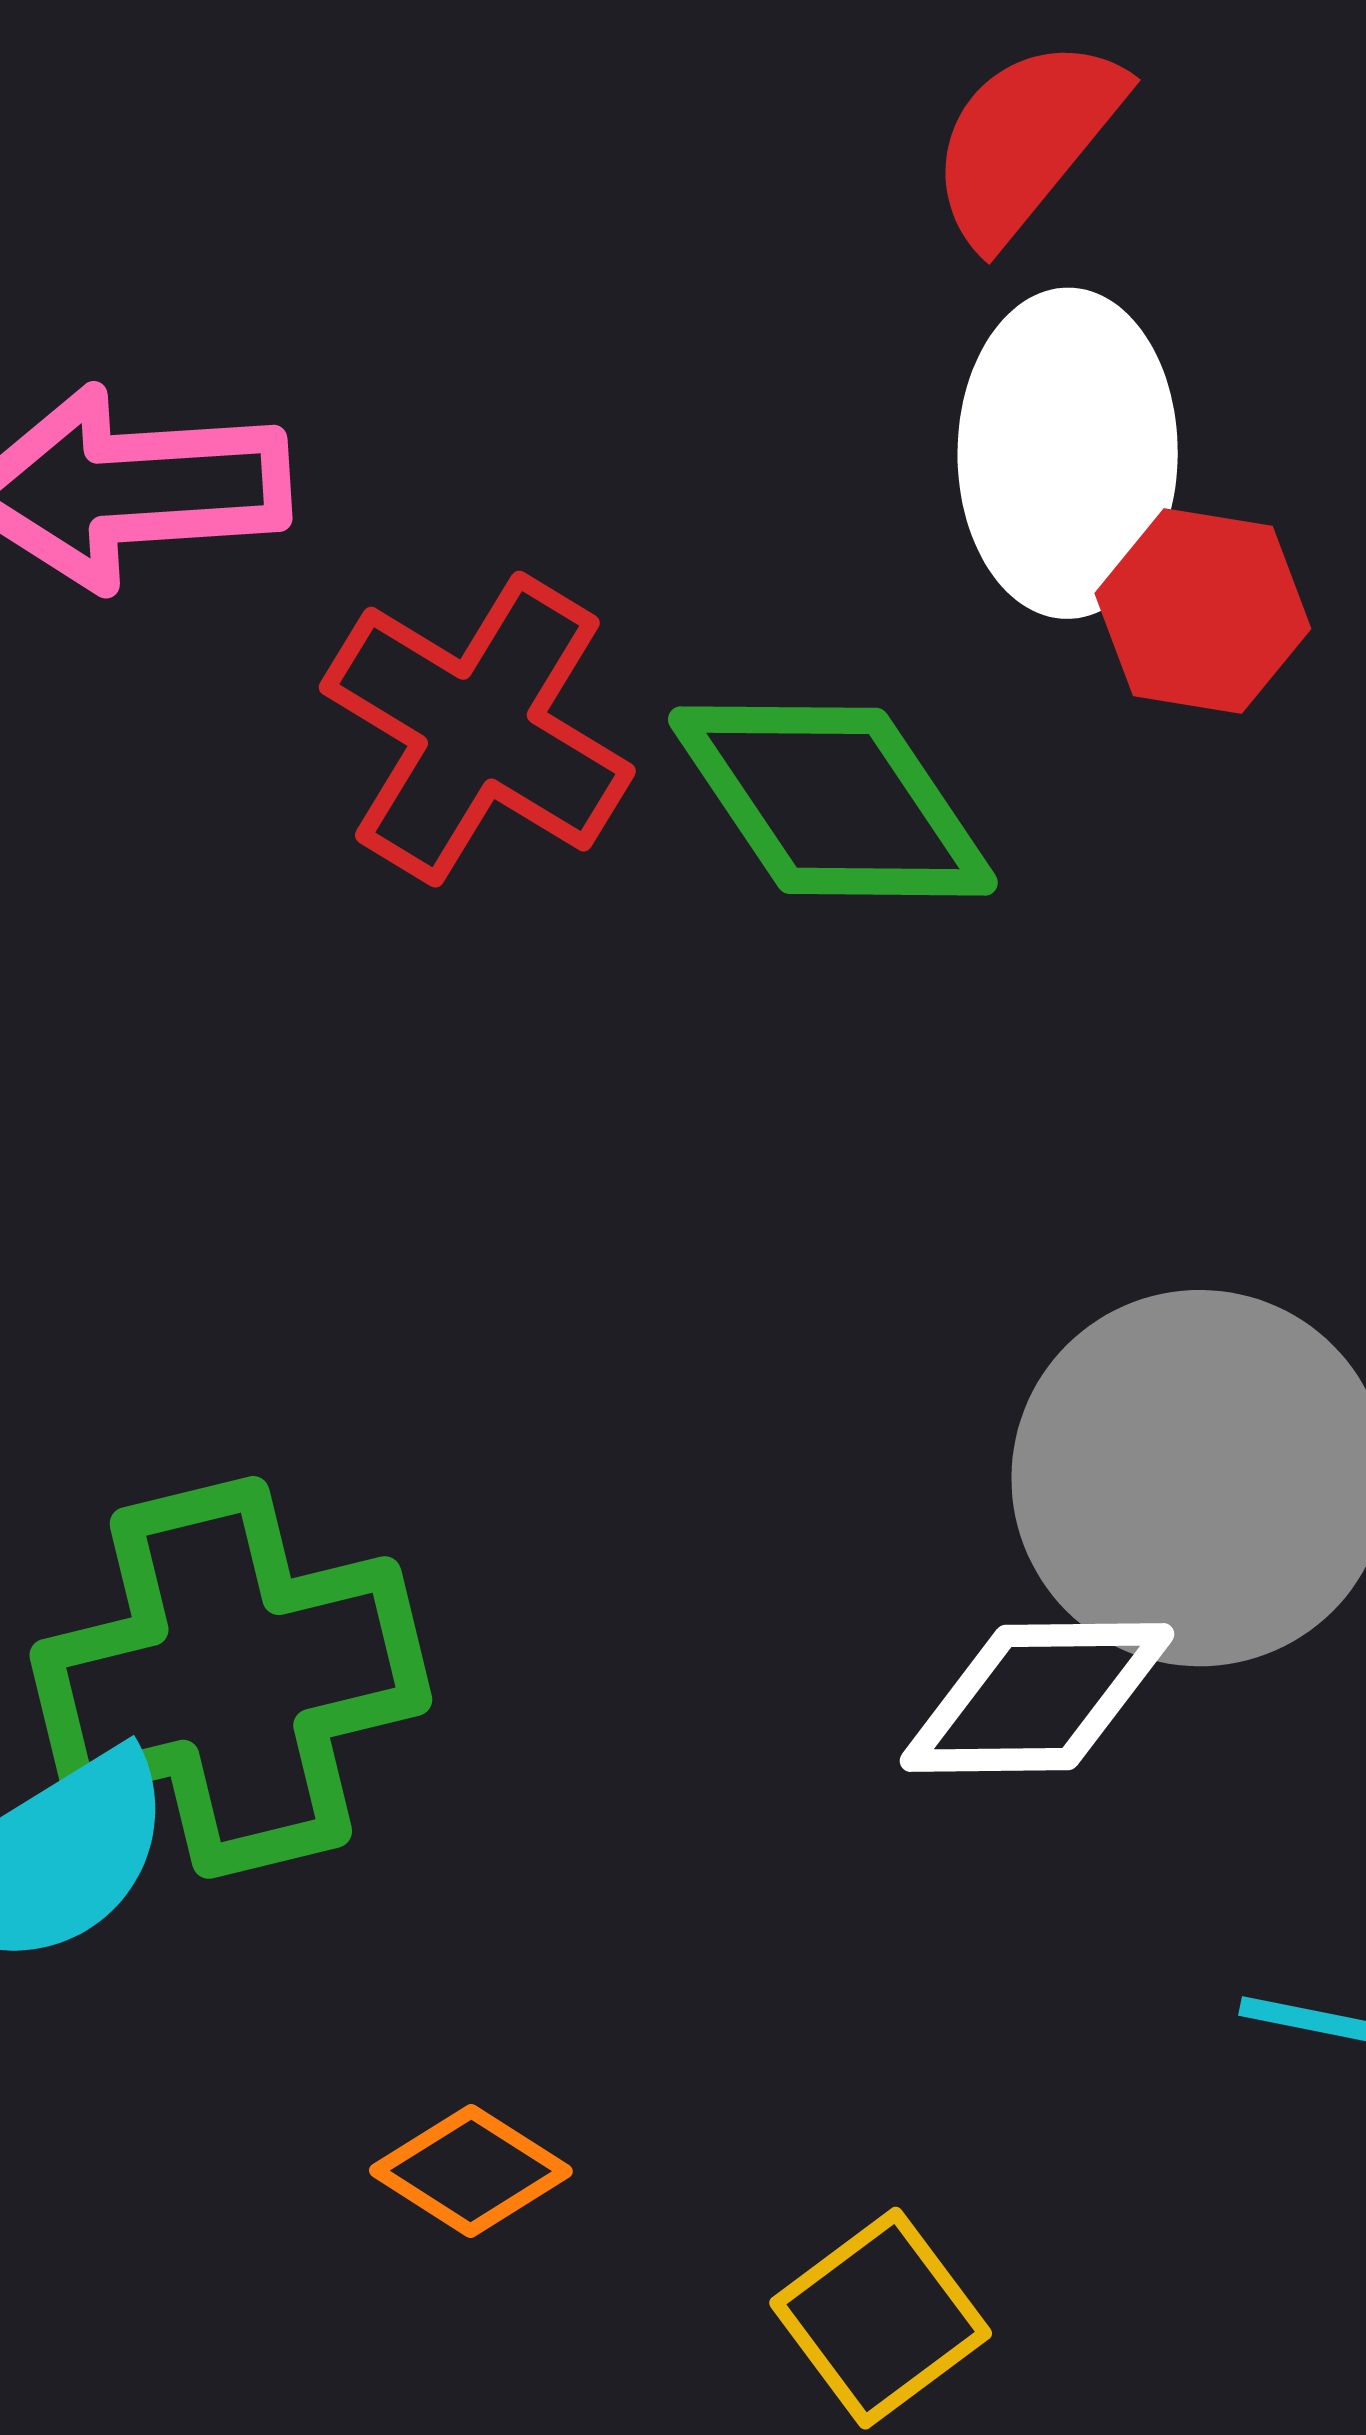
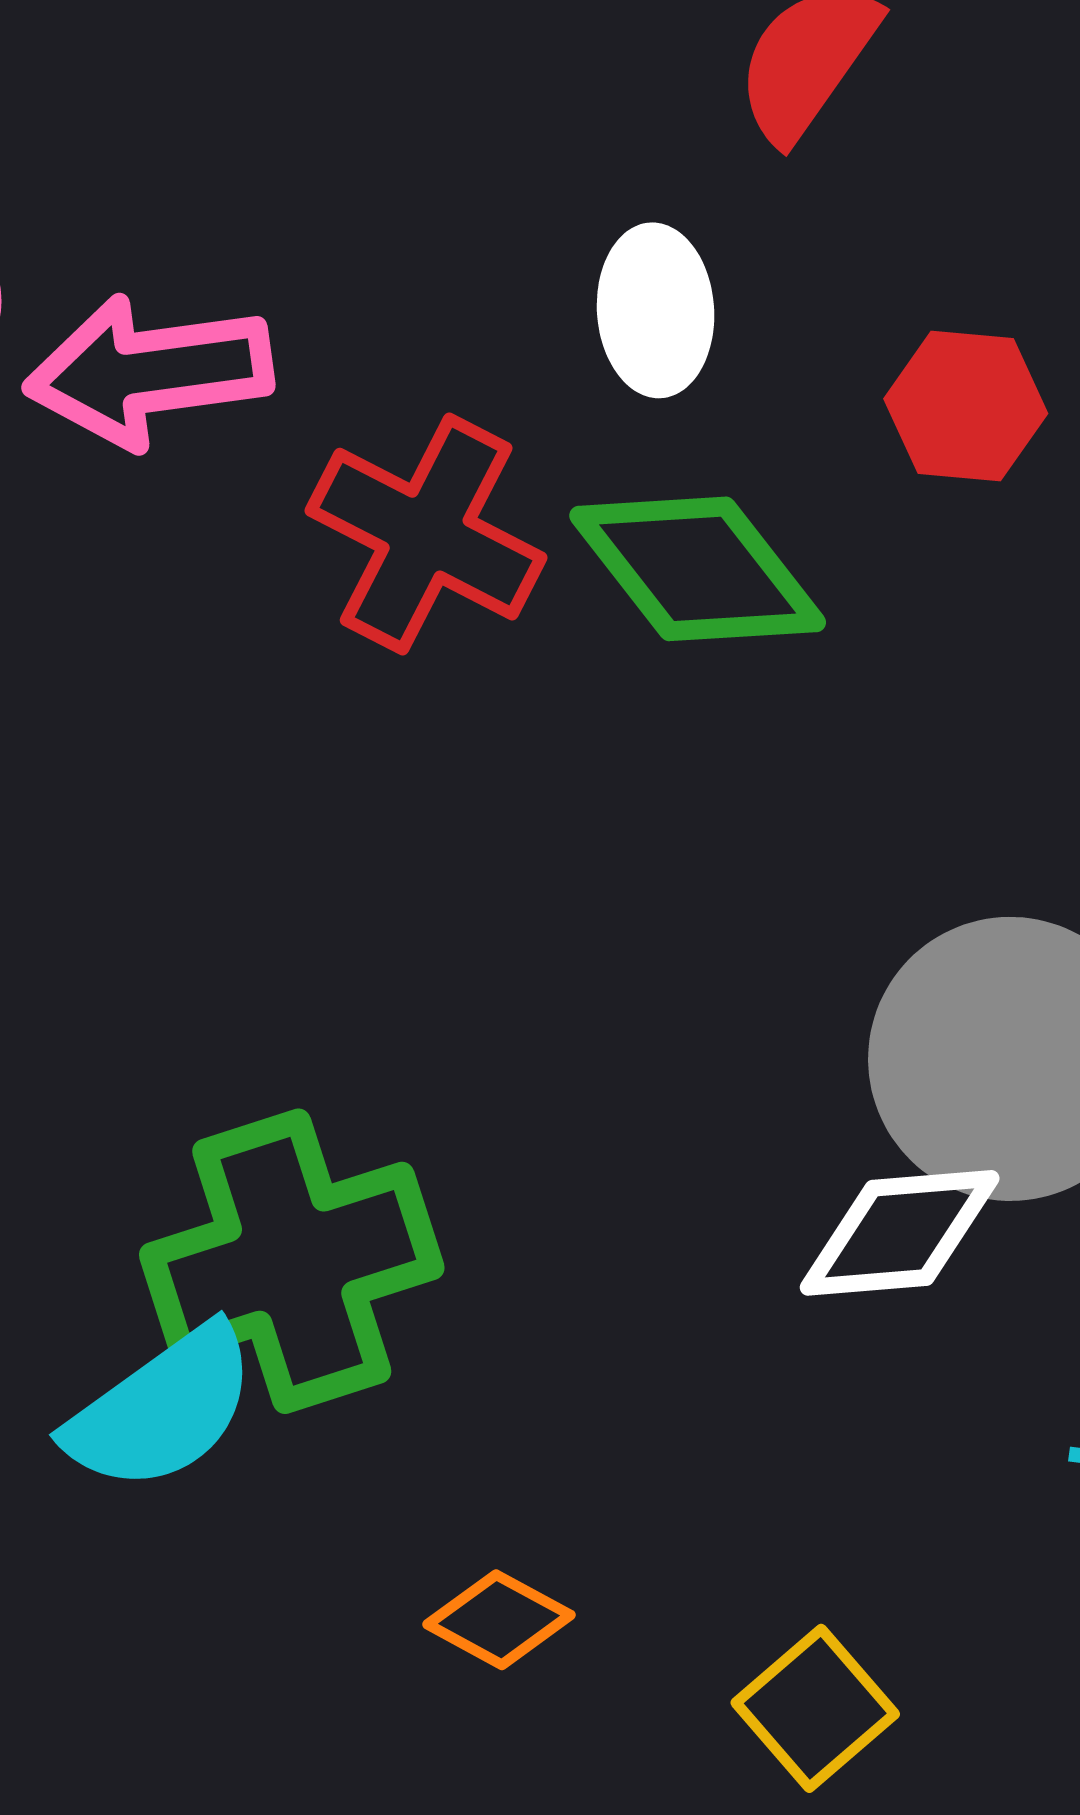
white ellipse: (1068, 453) -> (656, 310), moved, size x0.7

